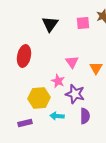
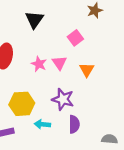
pink square: (83, 23) -> (75, 38), moved, turned -32
pink star: (58, 81) -> (39, 64), moved

